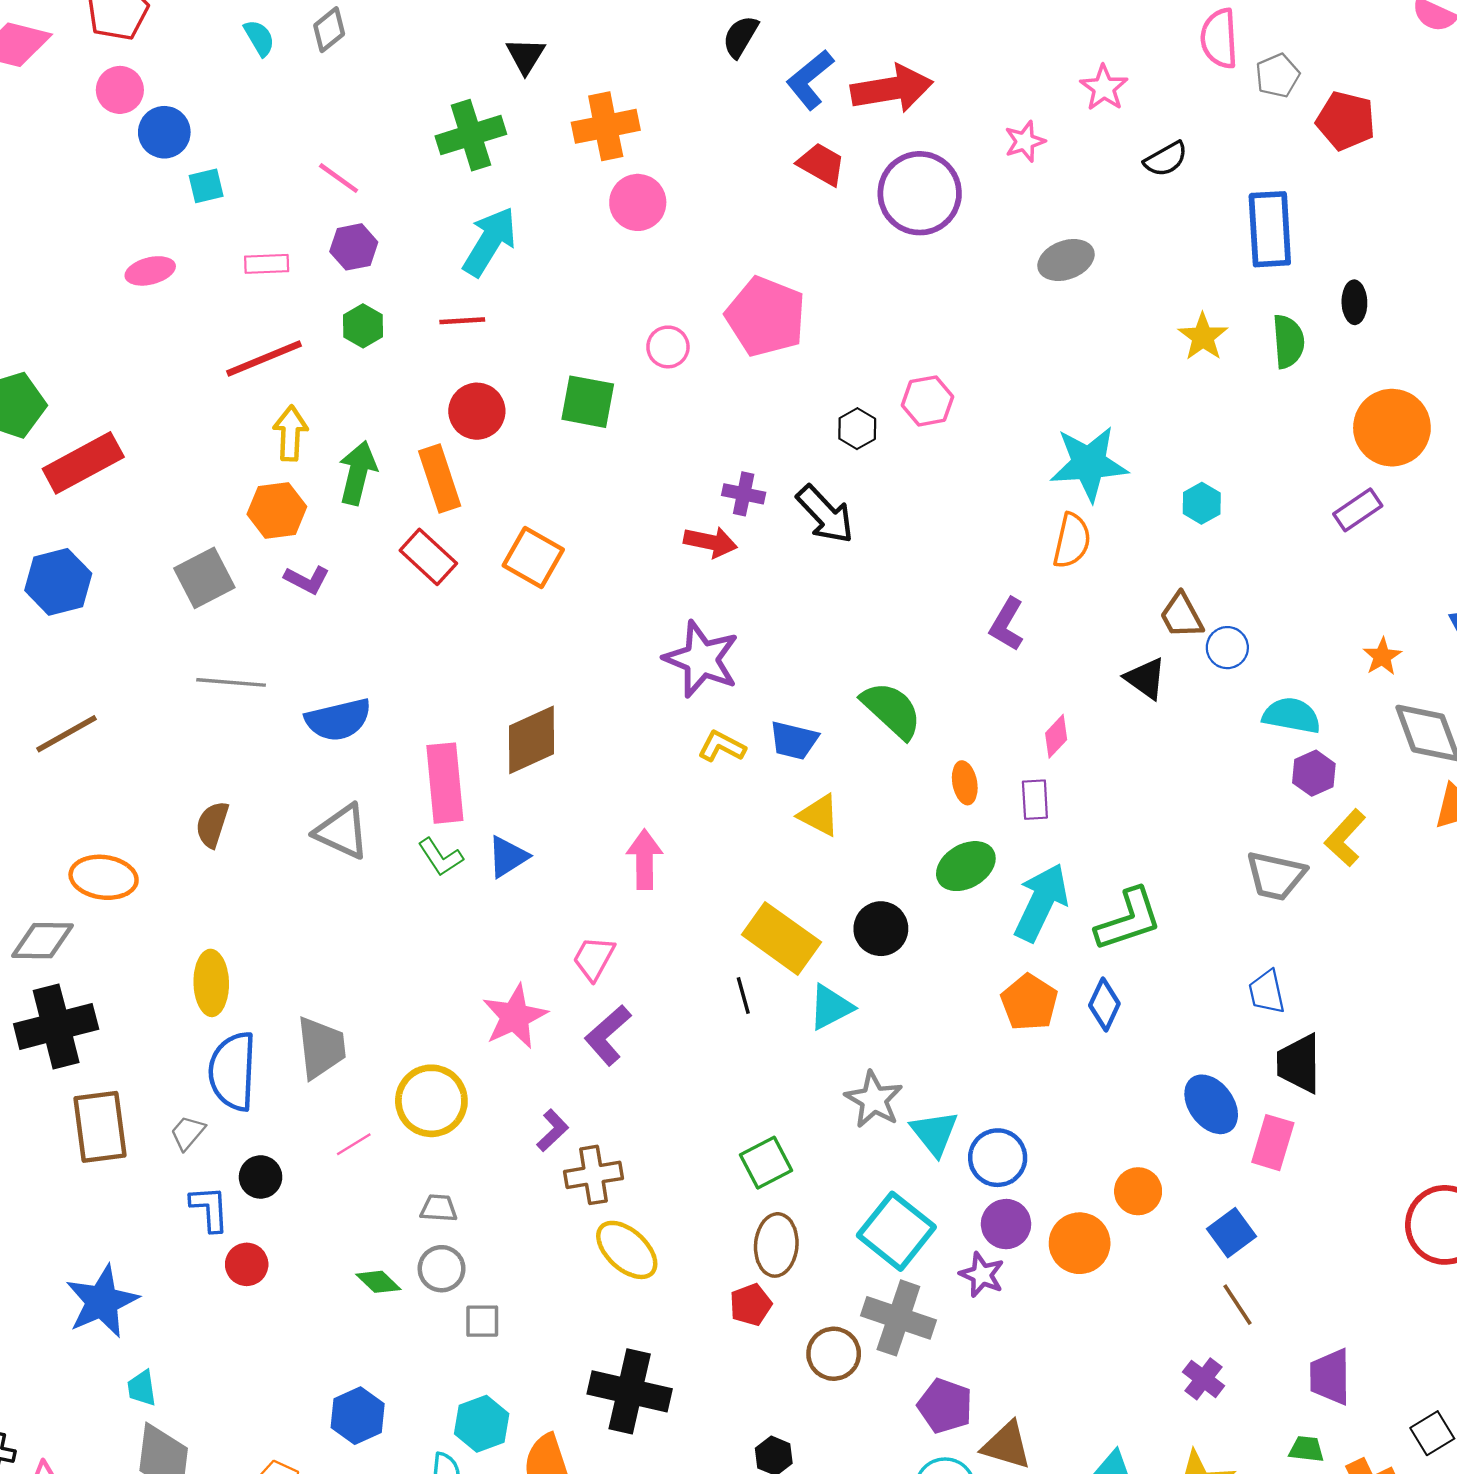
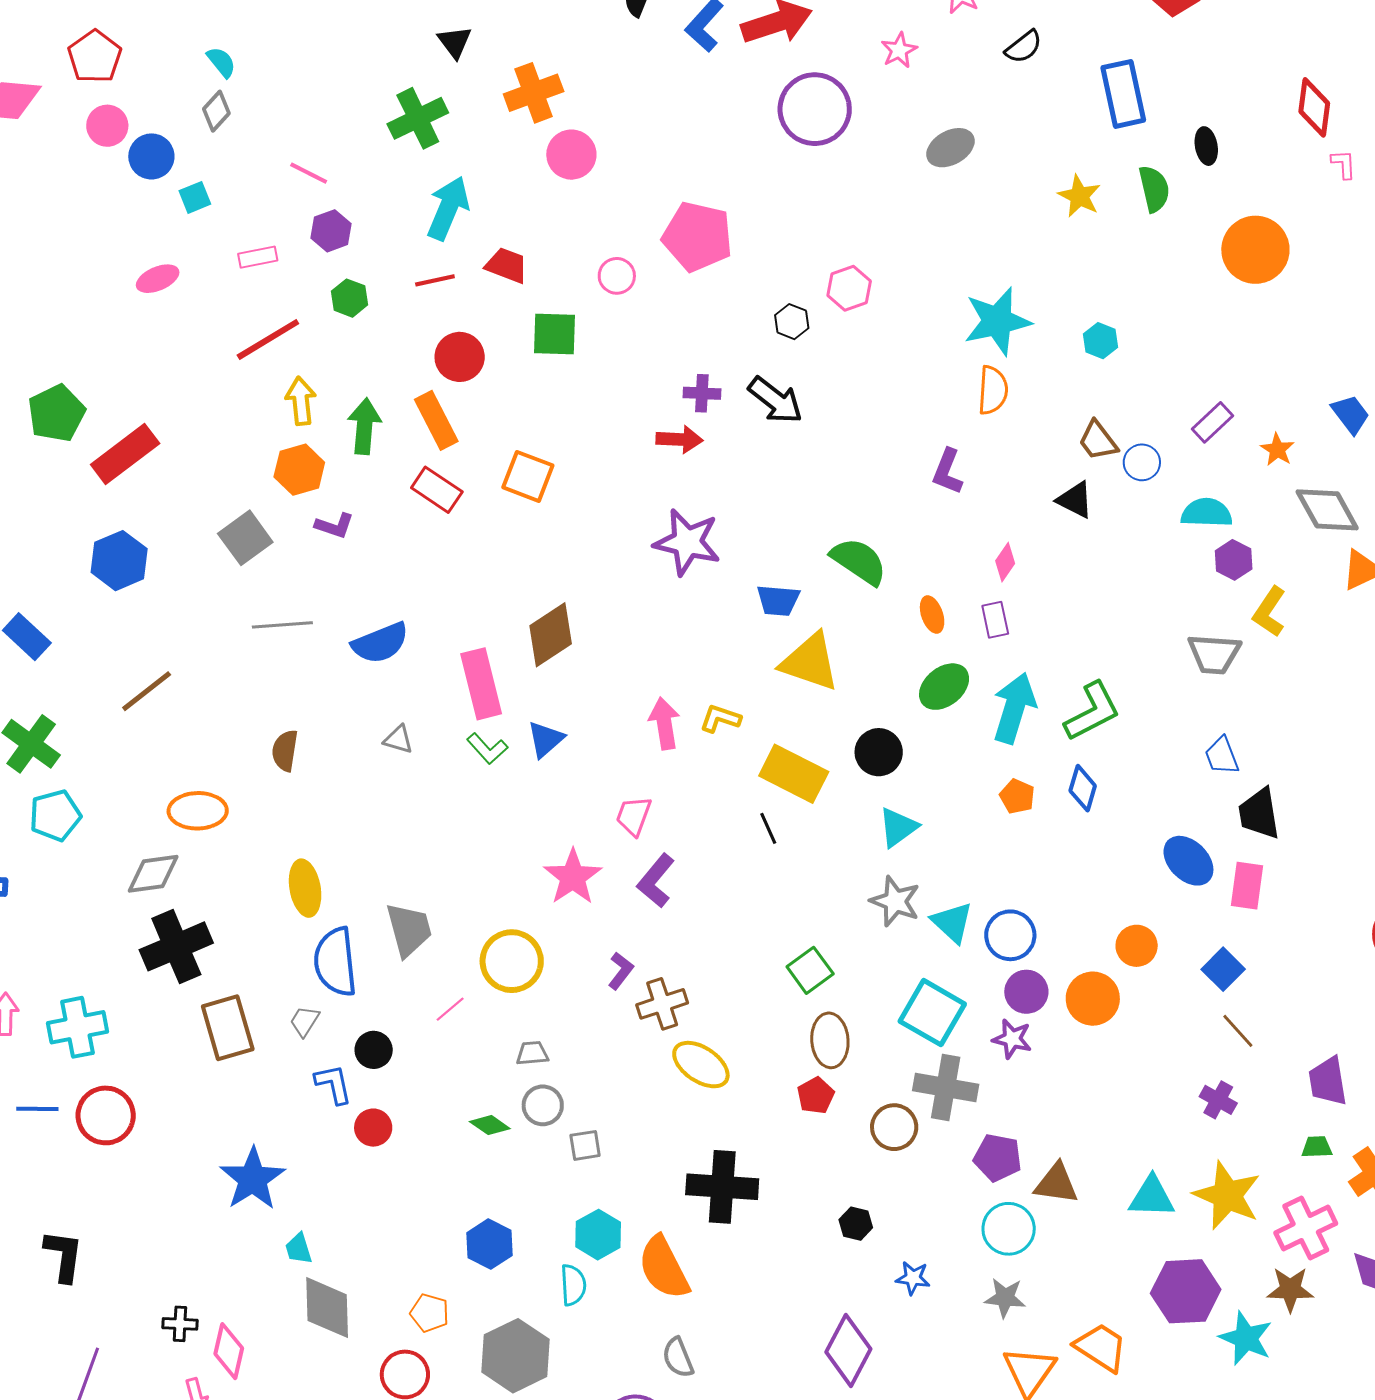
gray diamond: (329, 30) -> (216, 111), moved
red trapezoid: (821, 164) -> (507, 265), moved
purple rectangle: (1358, 510) -> (1212, 422), moved
yellow L-shape: (722, 746) -> (720, 718), moved
yellow triangle: (819, 815) -> (810, 662), size x1.6
gray triangle: (342, 832) -> (398, 739), size x0.6
orange pentagon: (1029, 1002) -> (1017, 796), size x0.7
cyan triangle: (831, 1007) -> (898, 827), moved

